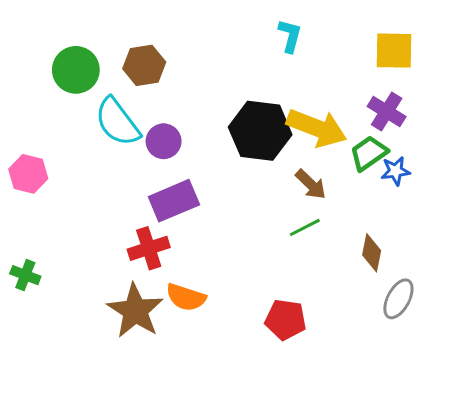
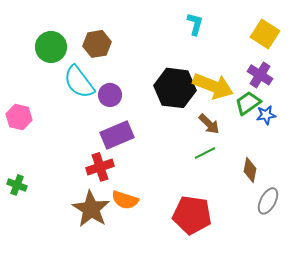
yellow square: (394, 51) -> (265, 34), turned 32
red pentagon: (285, 320) -> (192, 215), size x1.4

